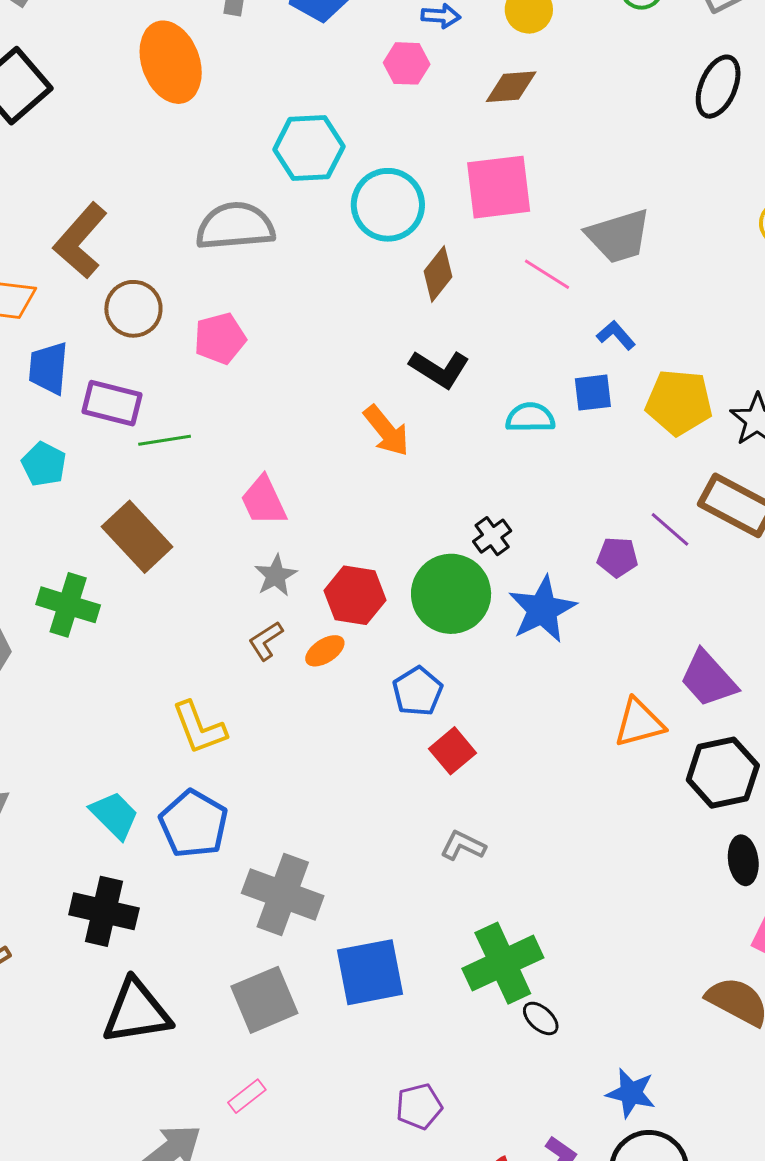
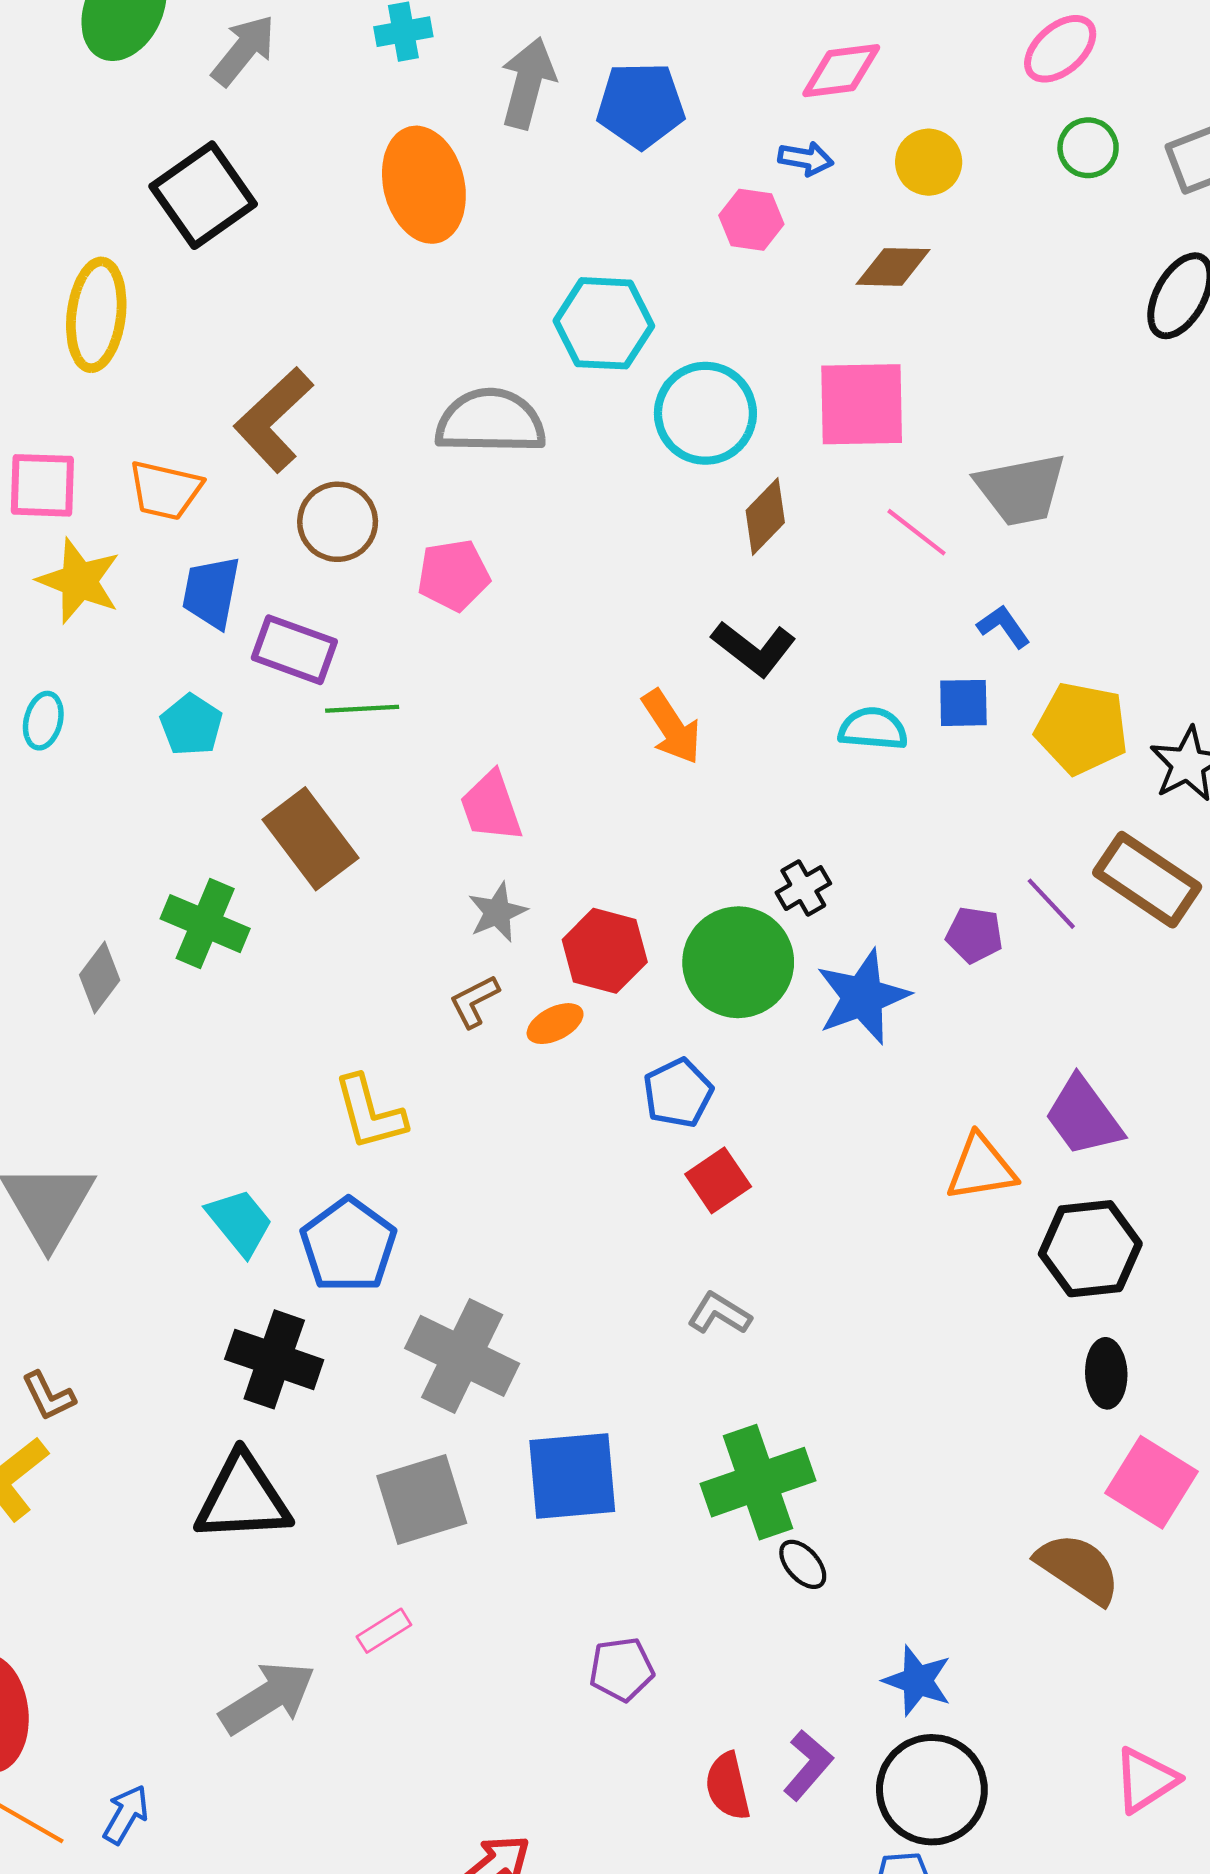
black cross: (104, 911) -> (274, 1359), moved

